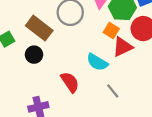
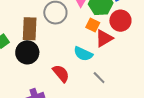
brown rectangle: (39, 28) -> (30, 29), turned 60
black circle: (34, 55) -> (27, 52), size x1.5

